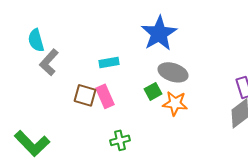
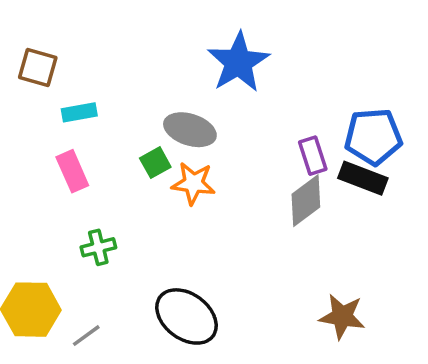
blue star: (159, 33) -> (238, 62), moved
brown square: (85, 95) -> (38, 67), moved

